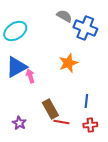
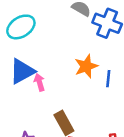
blue line: (86, 101) -> (108, 79), moved

